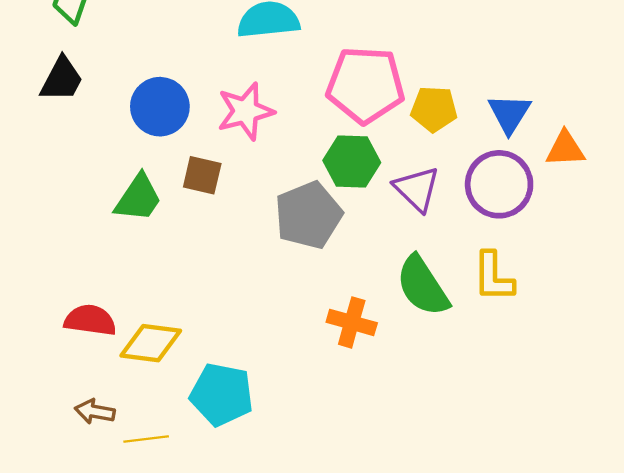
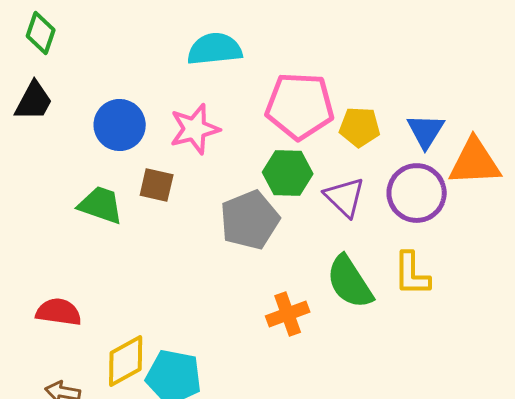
orange triangle: (565, 149) -> (475, 162), size x1.5
green trapezoid: (138, 198) -> (101, 205), turned -105
orange cross: (352, 322) -> (288, 314), turned -36
yellow diamond: (151, 343) -> (126, 361), moved, turned -36

